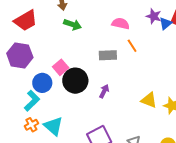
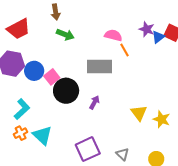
orange line: (132, 46) -> (124, 50), moved
gray rectangle: (108, 55) -> (99, 67), size x1.4
blue circle: (42, 83) -> (34, 71), moved
yellow triangle: (149, 100) -> (139, 113), turned 30

